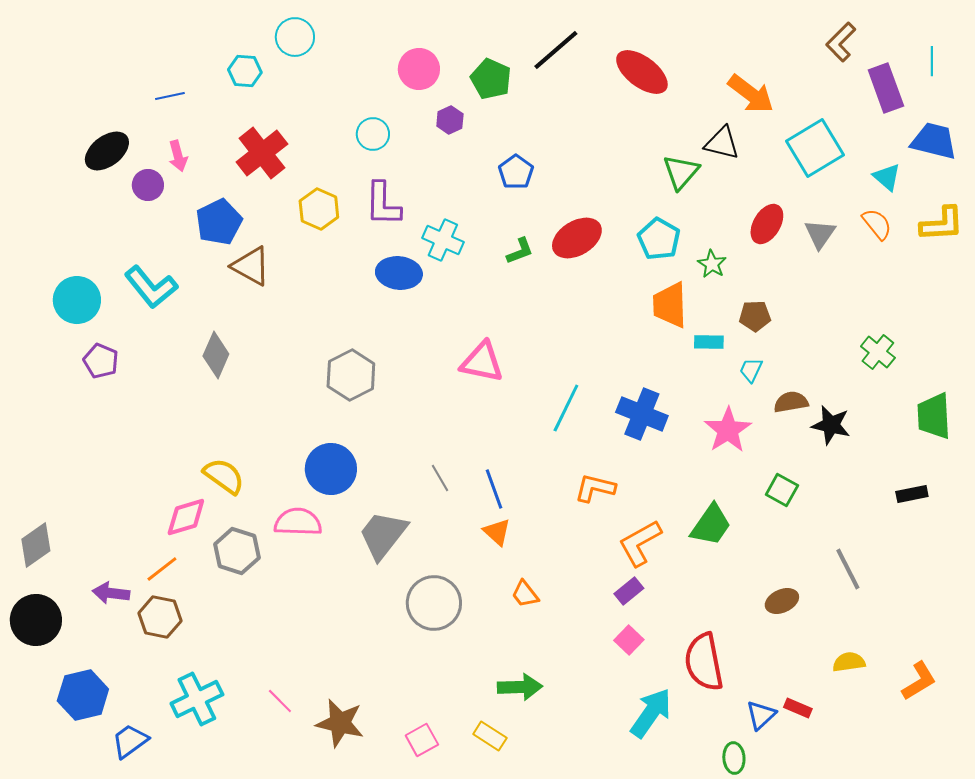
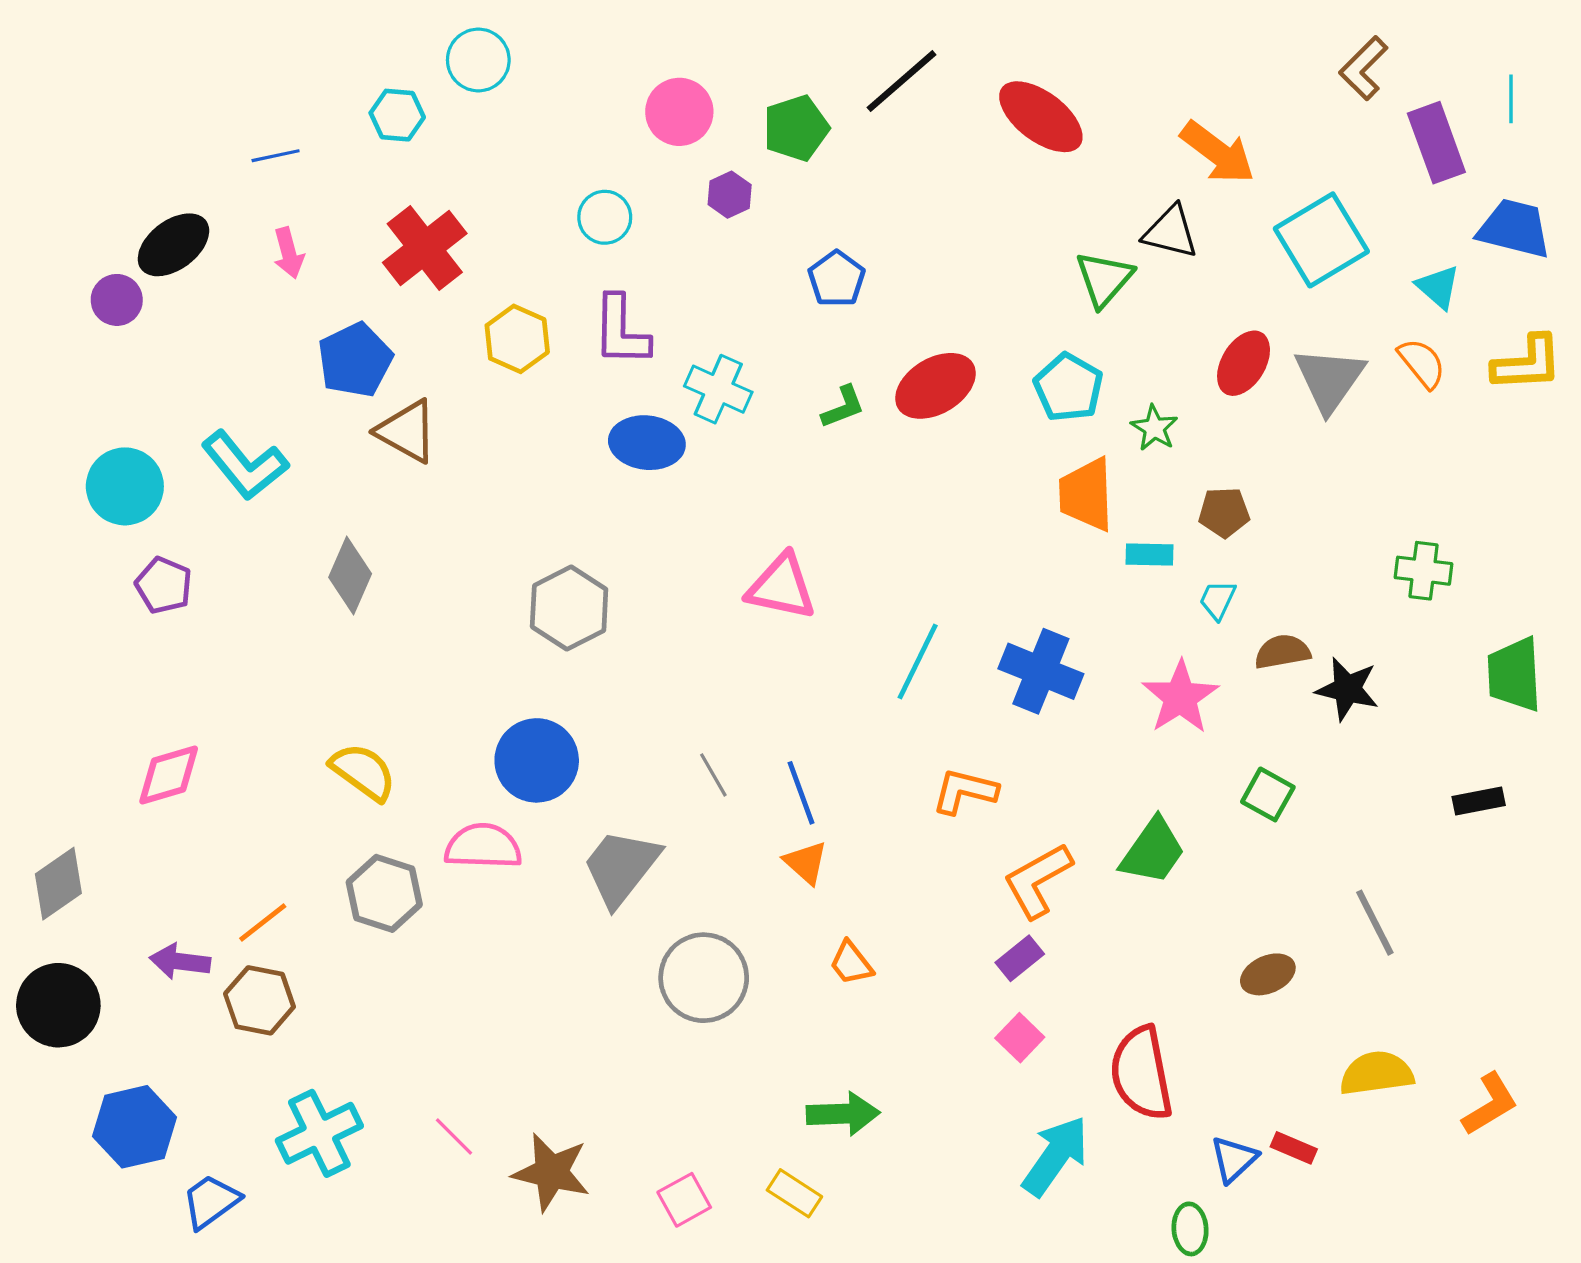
green pentagon: (491, 79) -> (796, 128), turned 30
purple circle: (148, 185) -> (117, 300), moved
gray triangle: (820, 234) -> (1329, 379), size x1.4
green cross: (878, 352) -> (1424, 571), turned -32
pink diamond: (186, 517) -> (169, 775), moved
yellow semicircle: (849, 662) -> (1376, 1073), size x1.4

